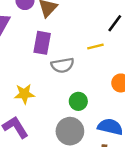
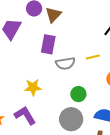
yellow line: (95, 47) -> (93, 57), moved

